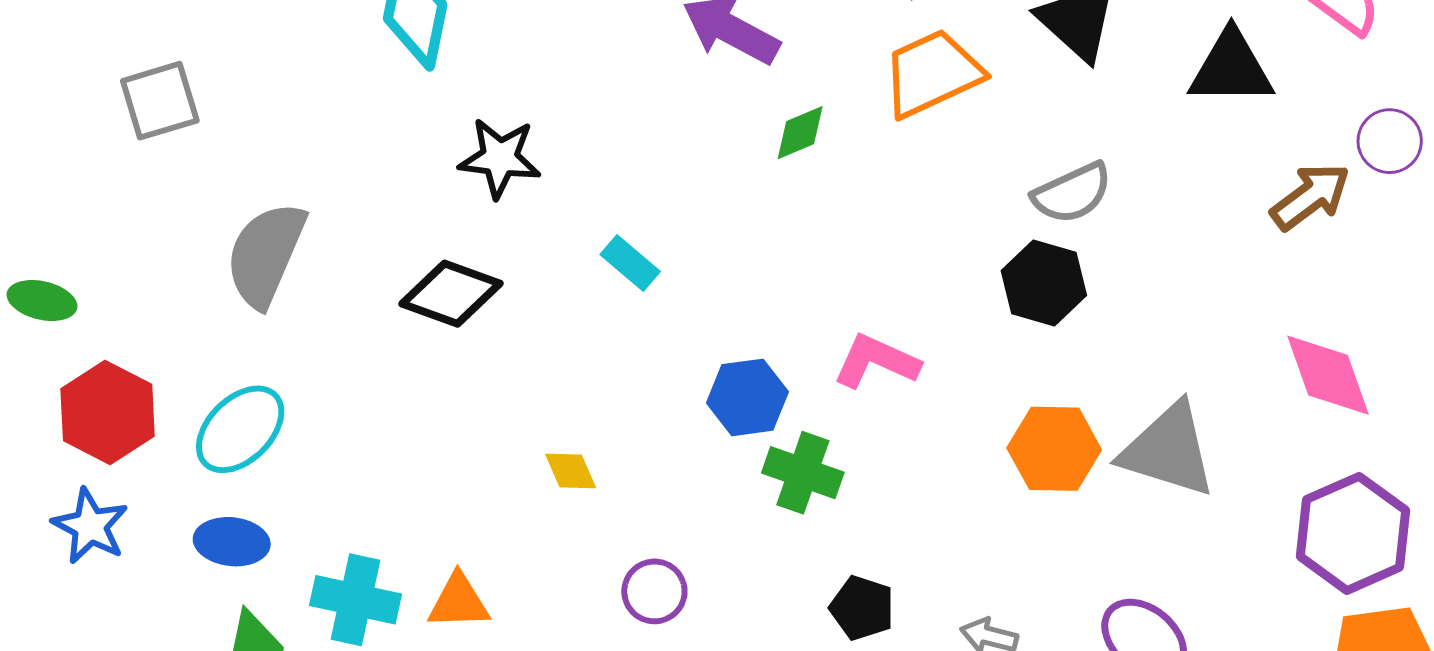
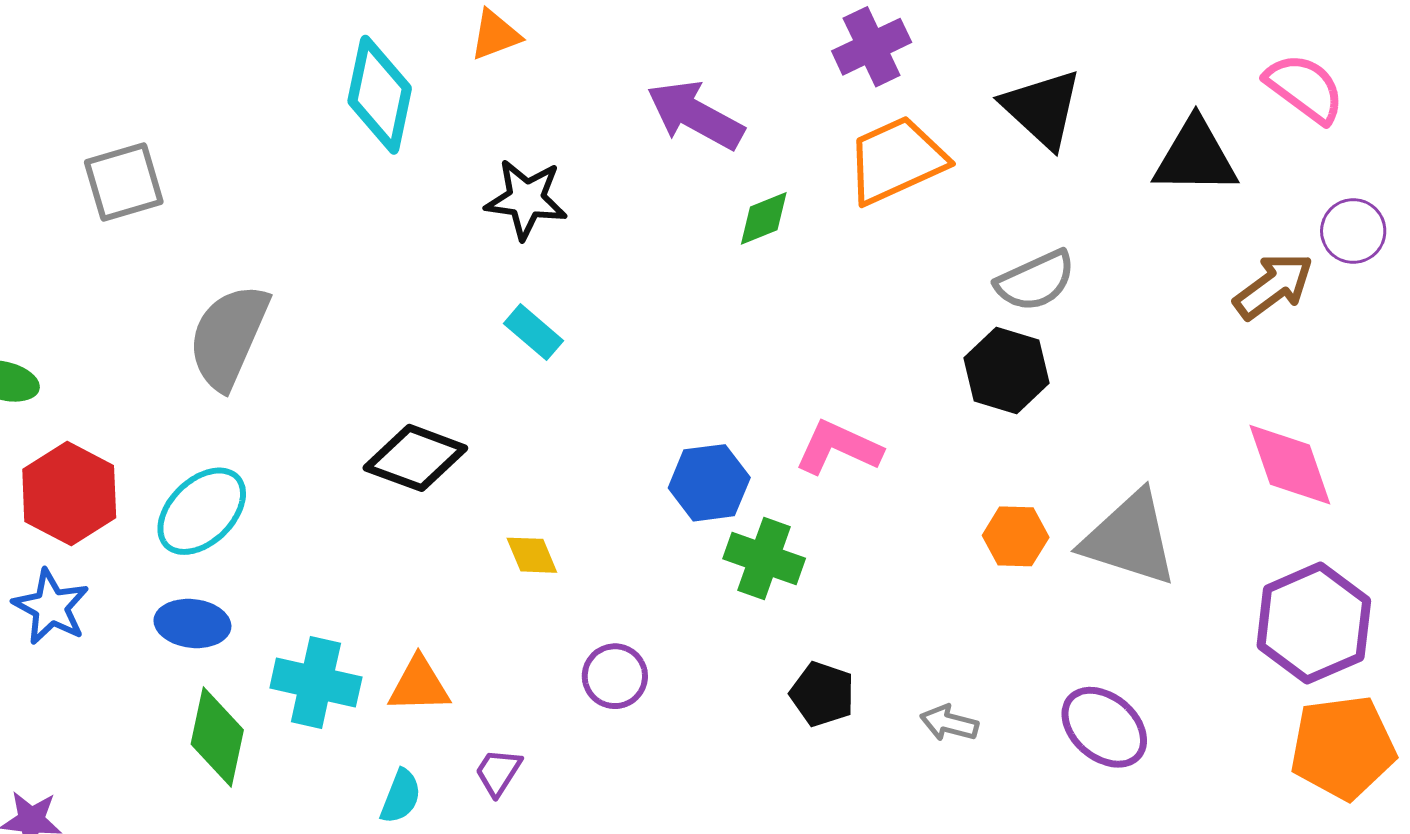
black star: (500, 158) -> (526, 199), moved
cyan rectangle: (630, 263) -> (533, 332), moved
black diamond: (451, 294) -> (415, 458), moved
orange hexagon: (1054, 449) -> (1016, 536), size x0.7

